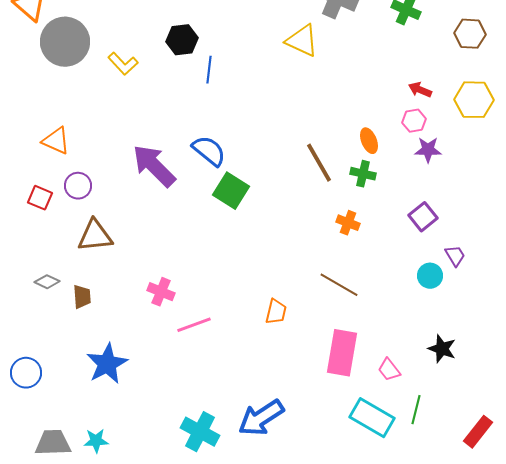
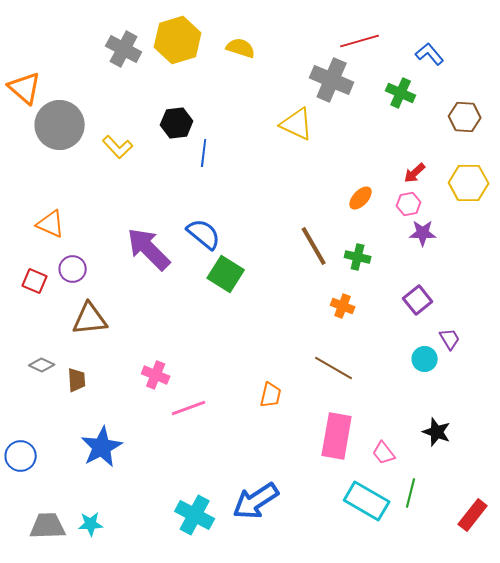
red arrow: (420, 90) -> (415, 173), turned -65
orange ellipse: (369, 141) -> (361, 198), moved, turned 65

